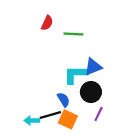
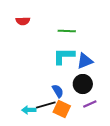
red semicircle: (47, 23) -> (23, 21), moved, turned 64
cyan L-shape: (76, 74) -> (64, 56), moved
purple line: (99, 114) -> (90, 104), turned 40

